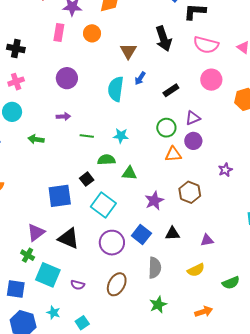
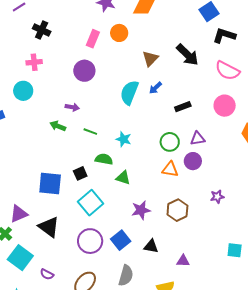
pink rectangle: (59, 33) -> (93, 39), moved
black arrow: (164, 39) -> (188, 55), turned -40
green arrow: (36, 139) -> (58, 126), moved

